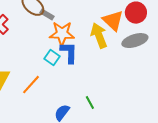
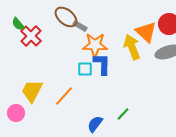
cyan square: (52, 58) -> (85, 69), turned -35
green line: (90, 103) -> (123, 114), turned 72

